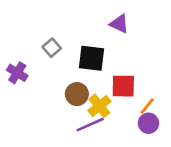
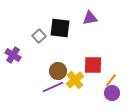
purple triangle: (119, 24) -> (90, 18), turned -35
black square: (91, 58) -> (60, 28), moved
purple line: (90, 125) -> (53, 87), moved

